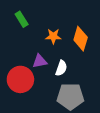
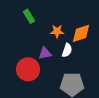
orange diamond: (81, 39) -> (81, 33), turned 55
white semicircle: (61, 68) -> (67, 50), moved

